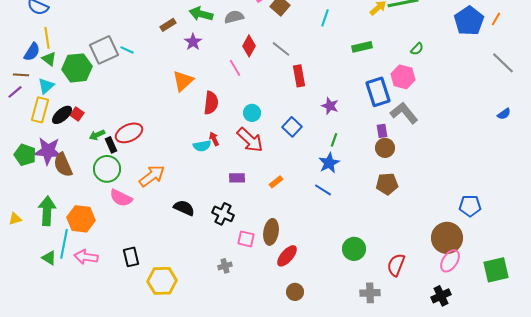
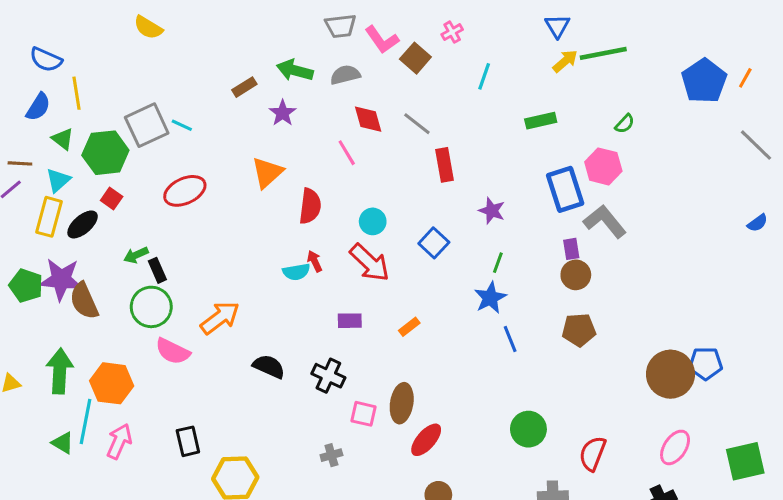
yellow line: (47, 38) -> (76, 93), moved
red diamond: (249, 46) -> (368, 119), turned -45
blue semicircle: (32, 52) -> (38, 107), moved
red square: (77, 114) -> (112, 199), moved
red ellipse: (129, 133) -> (185, 191), moved
blue line: (323, 190) -> (510, 339), moved, turned 36
brown circle: (447, 238) -> (670, 374), moved
pink arrow: (86, 257) -> (119, 441), turned 105

